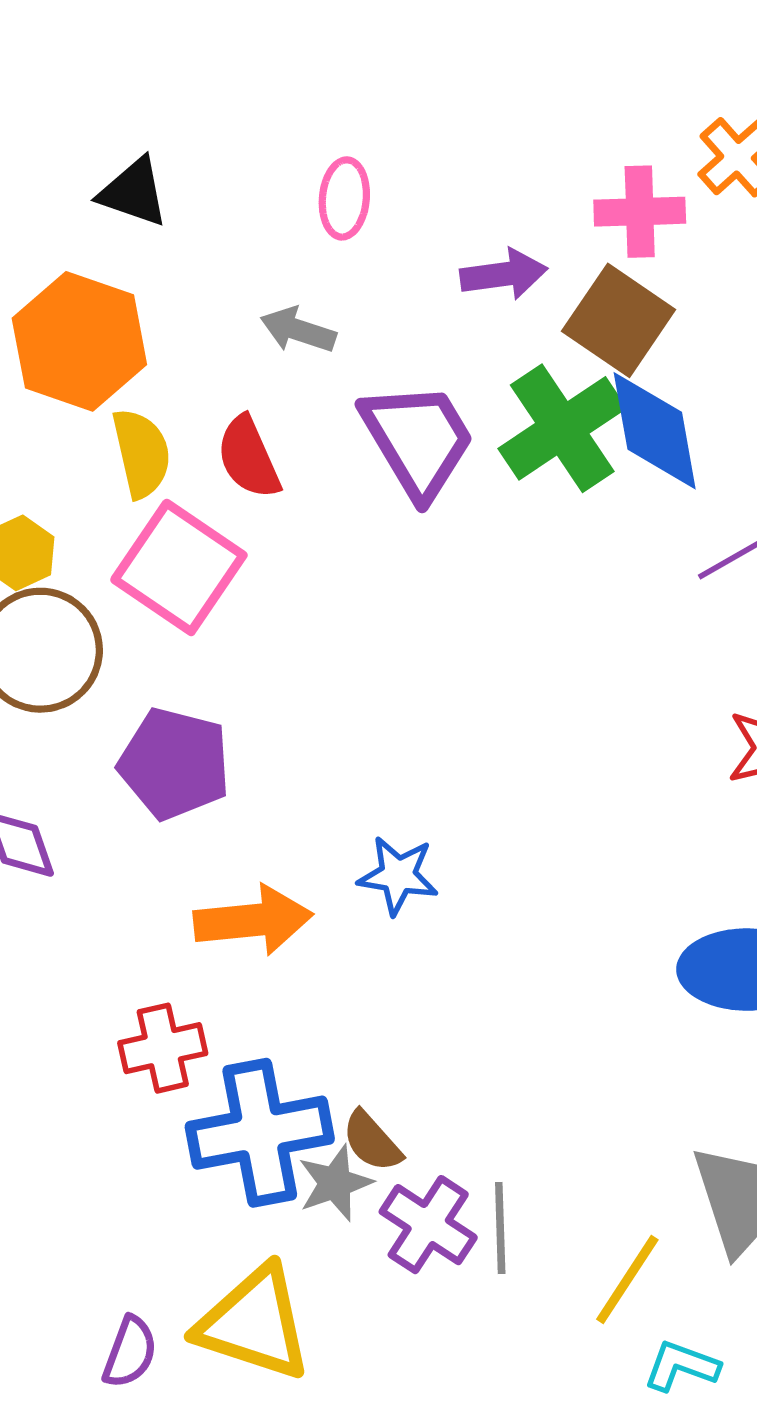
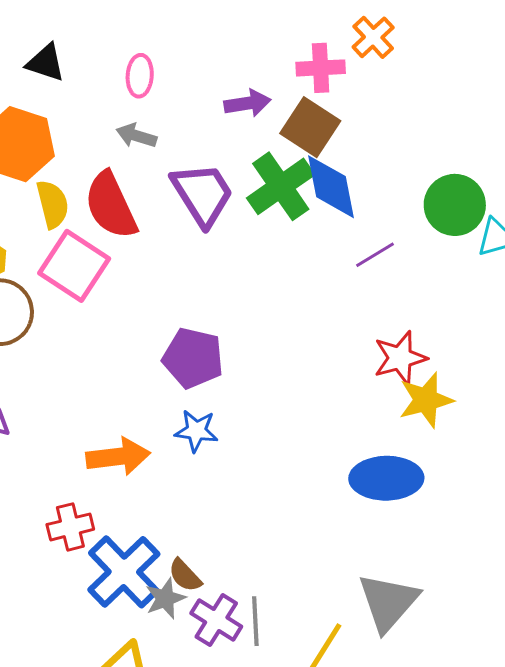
pink ellipse: (344, 198) -> (140, 76), moved
red semicircle: (249, 457) -> (111, 205), size x1.5
purple pentagon: (175, 764) -> (193, 358), moved
blue cross: (260, 1133) -> (124, 572), turned -32

